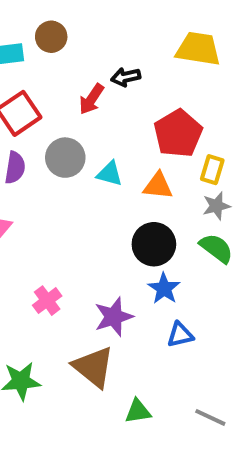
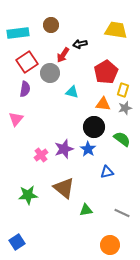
brown circle: (51, 37) -> (51, 25), moved
gray circle: (65, 158) -> (50, 73), moved
orange triangle: (158, 186) -> (103, 104), moved
green semicircle: (216, 248) -> (122, 139), moved
blue star: (164, 288) -> (88, 149), moved
purple star: (114, 317) -> (64, 149), moved

